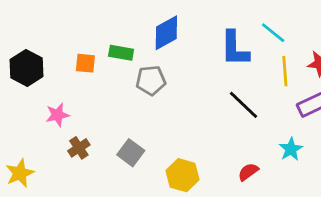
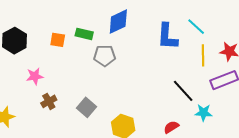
black line: (244, 105) -> (183, 91), moved
cyan star: (291, 149) -> (203, 113), turned 30

